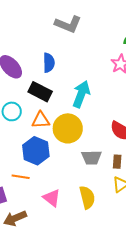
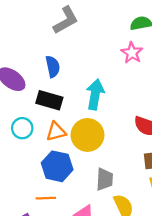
gray L-shape: (68, 24) -> (66, 20), turned -40
gray trapezoid: (91, 158) -> (105, 179), moved, turned -75

